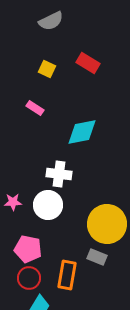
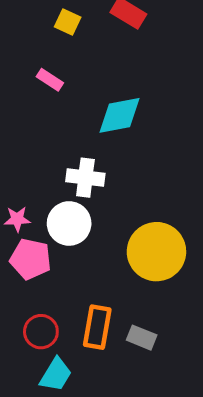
pink pentagon: (28, 249) -> (31, 259), moved
gray rectangle: (97, 257) -> (142, 338), moved

